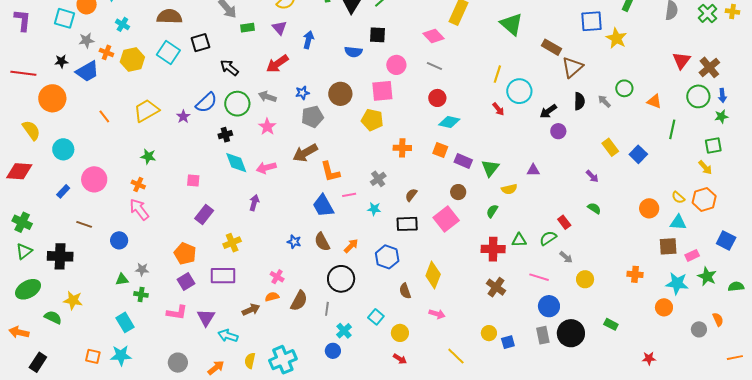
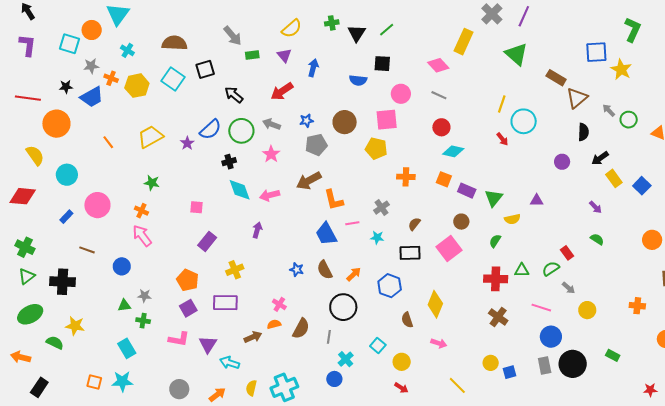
gray arrow: (604, 101) -> (609, 110), moved
black arrow: (548, 111) -> (600, 158), moved

